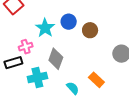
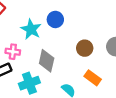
brown circle: (90, 30) -> (85, 48), moved
pink cross: (26, 47) -> (13, 52), turned 32

